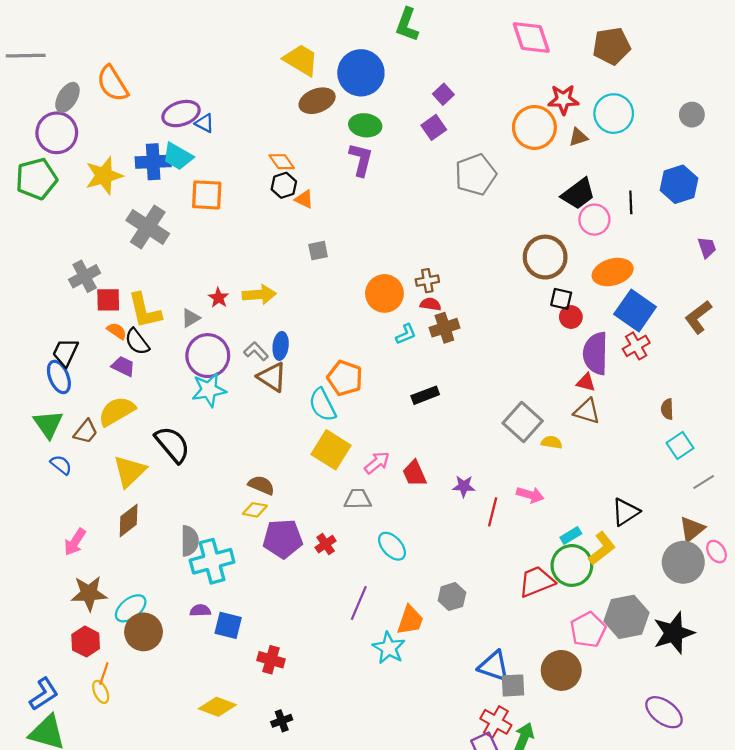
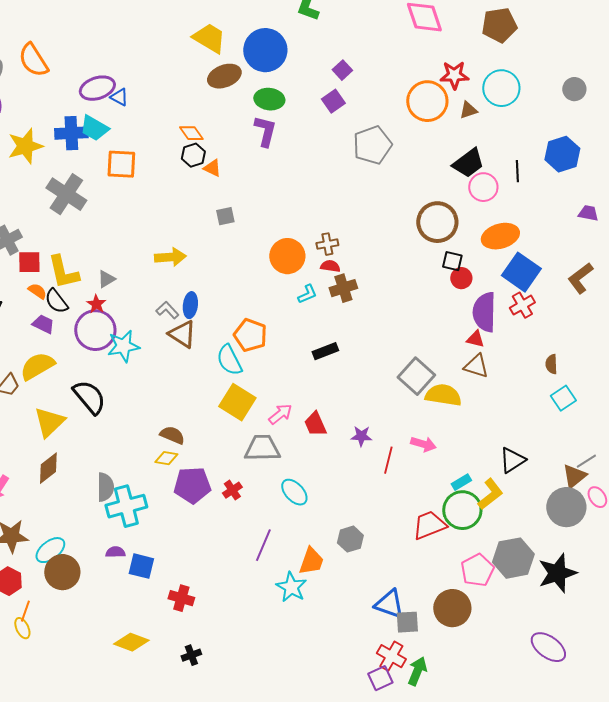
purple trapezoid: (707, 247) -> (588, 213), turned -60
red star: (218, 298) -> (96, 304), moved
purple circle: (208, 356) -> (95, 330), moved
yellow semicircle: (552, 442) -> (443, 395), size x1.8
gray line: (704, 482) -> (586, 461), moved
gray trapezoid: (358, 499) -> (262, 448), size x1.4

